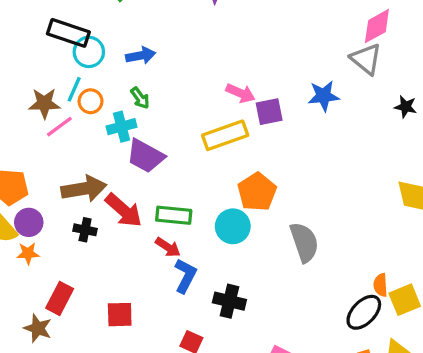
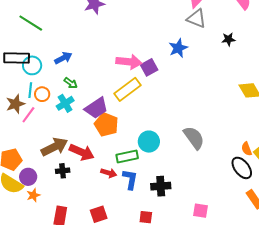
pink arrow: (240, 93) -> (129, 62), size x1.4
purple trapezoid: (145, 156) -> (96, 108), moved, turned -45
orange pentagon: (257, 192) -> (106, 125), moved
green rectangle: (174, 215) -> (127, 156), moved
red arrow: (168, 247) -> (109, 173), moved
black ellipse: (364, 312) -> (242, 168), turned -65

